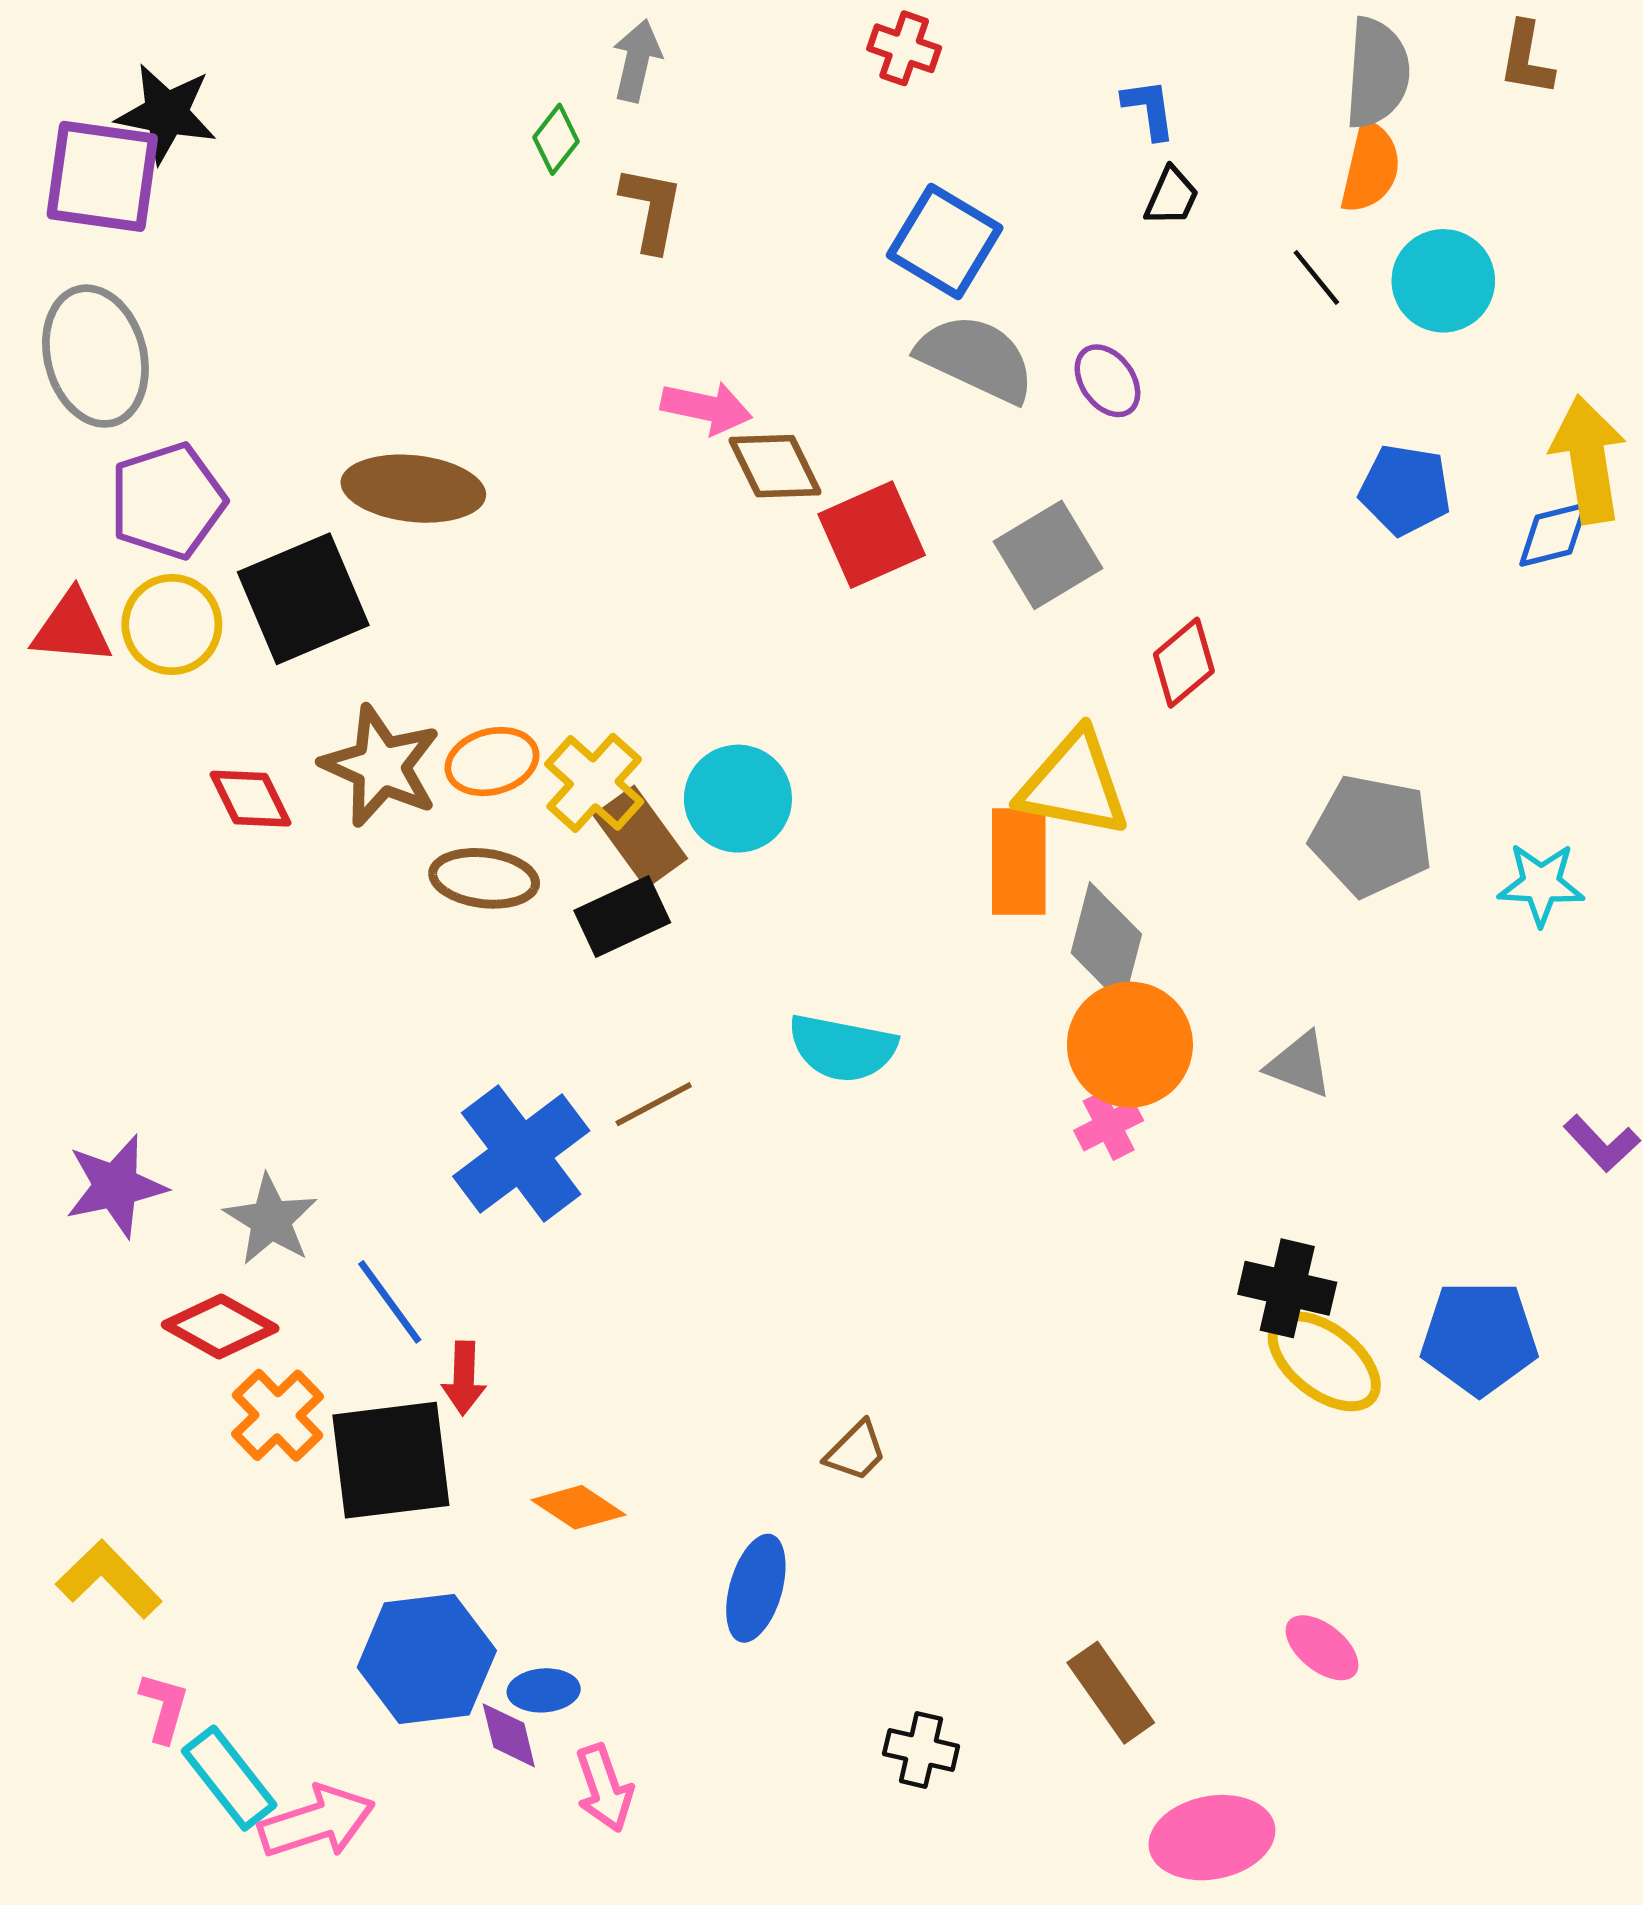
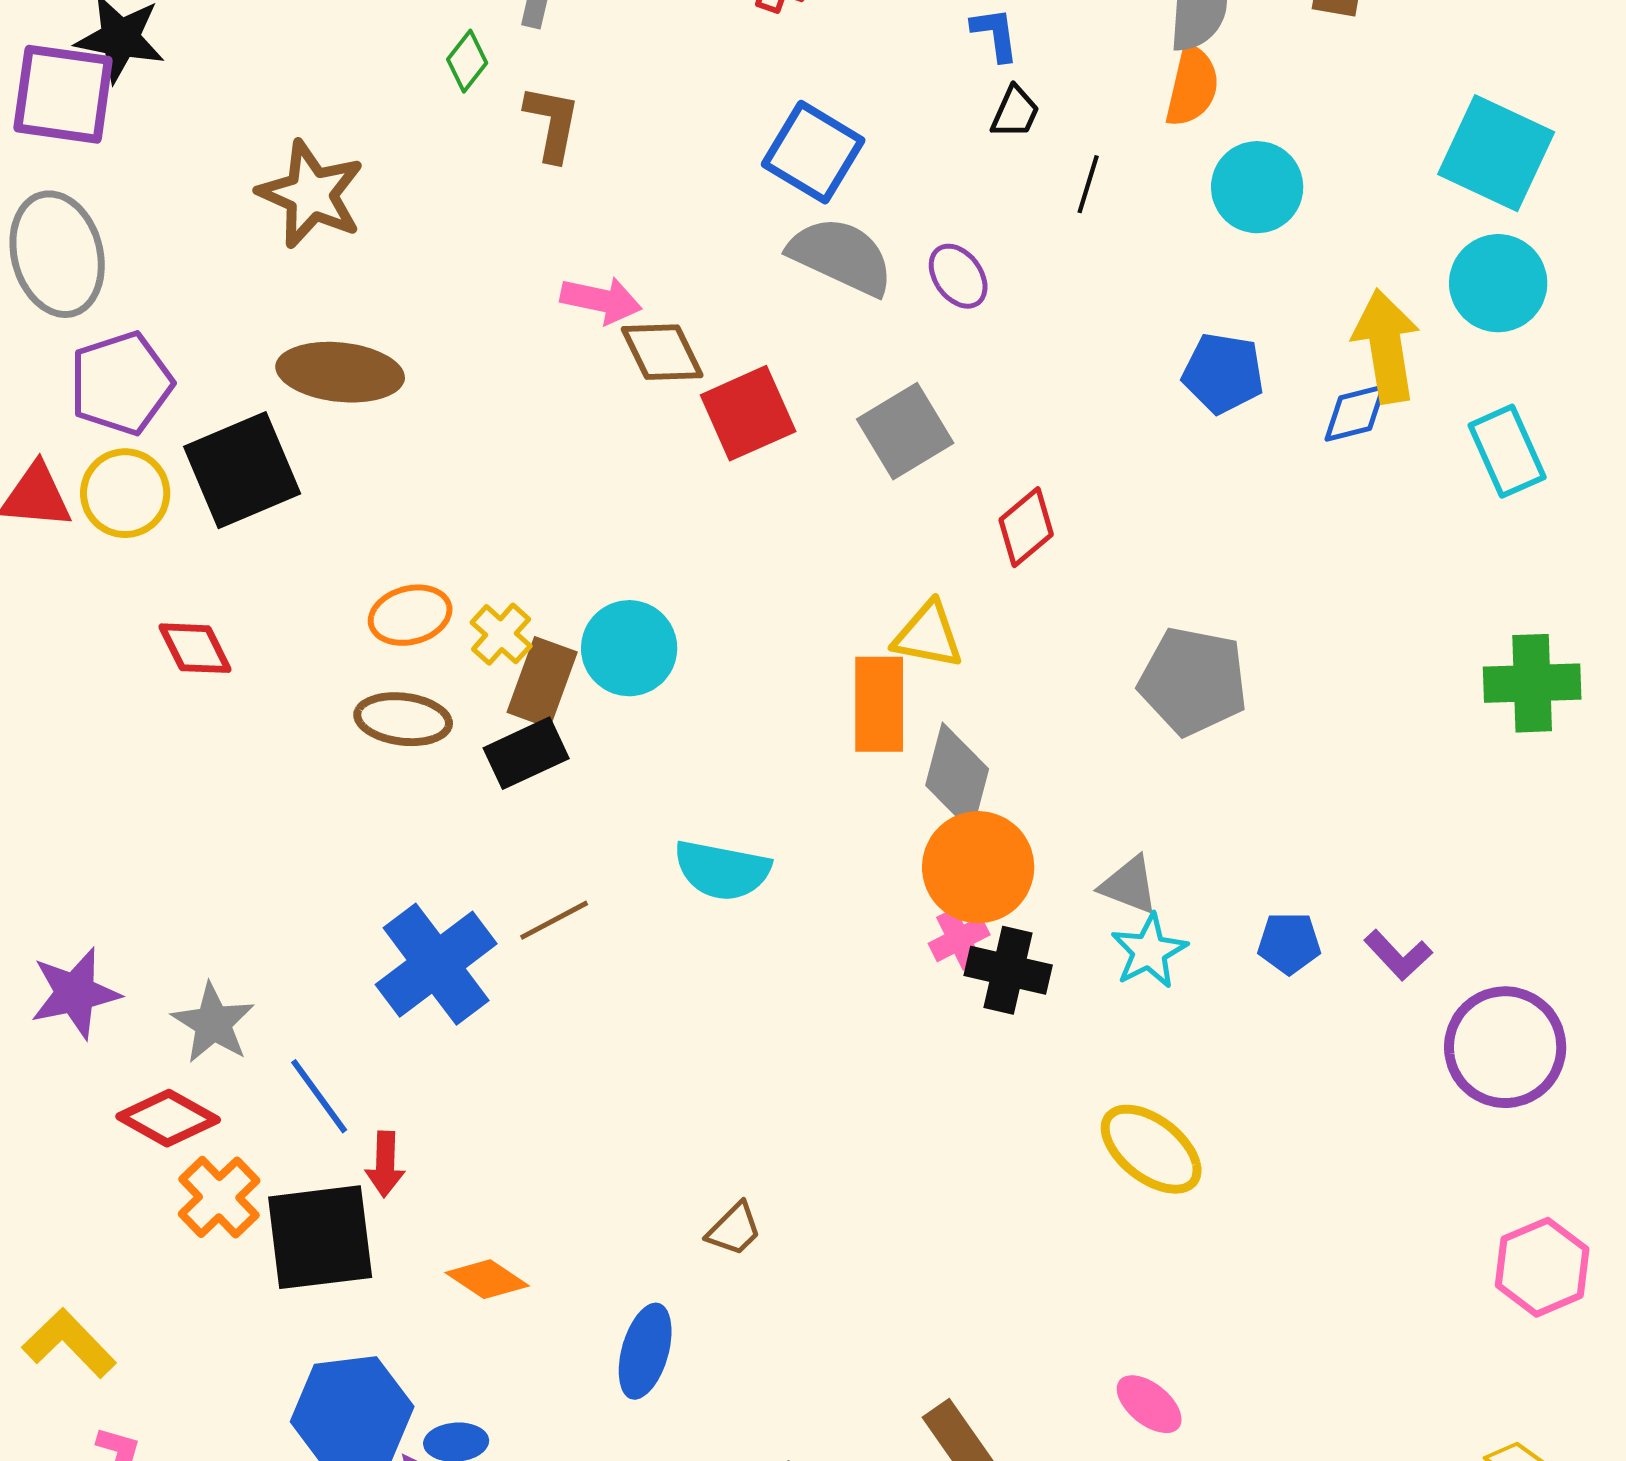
black line: (1316, 277) -> (1088, 184), moved, turned 56
brown star: (381, 766) -> (311, 194), moved
yellow cross: (594, 783) -> (501, 634), size x0.7
yellow triangle: (1074, 784) -> (928, 635), size x0.7
brown rectangle: (640, 837) -> (542, 682), turned 56
cyan star: (1541, 884) -> (1149, 951), moved, turned -30
black cross: (1287, 1288) -> (1008, 970), moved
blue pentagon: (1479, 1338) -> (1289, 943), moved, size x0.6

